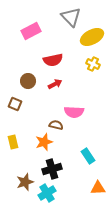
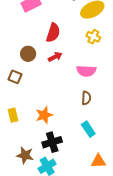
red semicircle: (53, 60) -> (53, 33), turned -60
pink semicircle: (74, 112) -> (86, 71), moved
brown semicircle: (56, 125) -> (86, 98), moved, turned 80
brown star: (25, 182) -> (25, 155), turned 30

